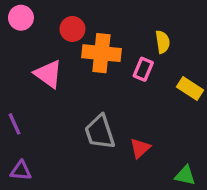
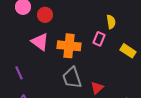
red circle: (72, 29) -> (45, 15), moved
orange cross: (101, 53) -> (69, 46), moved

